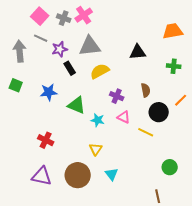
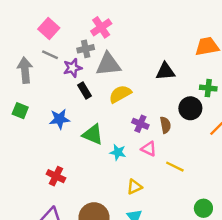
gray cross: (64, 18) -> (86, 49), moved, turned -32
brown semicircle: (146, 90) -> (165, 125), moved
black circle: (159, 112) -> (190, 108), moved
yellow triangle: (96, 149) -> (134, 187), moved, turned 32

